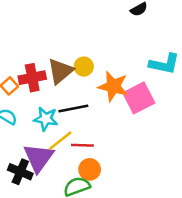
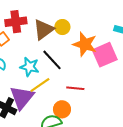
red cross: (32, 78) -> (16, 22), moved
black line: (73, 109) -> (52, 60), turned 55
red line: (82, 145) -> (75, 88), moved

